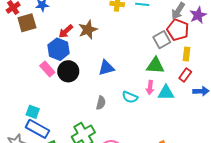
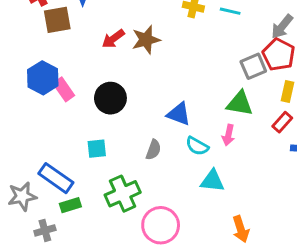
blue hexagon: (59, 49) -> (43, 78), moved
blue triangle: (106, 68) -> (179, 114), moved, turned 30
pink rectangle: (47, 69) -> (64, 89), moved
cyan triangle: (166, 93) -> (212, 181), moved
cyan square: (33, 112) -> (97, 149), moved, turned -32

